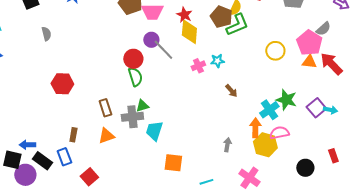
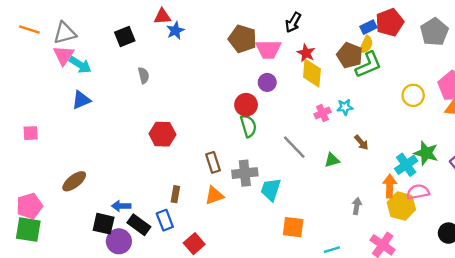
gray line: (163, 50) -> (294, 147), moved
green triangle: (142, 106) -> (332, 160), moved

